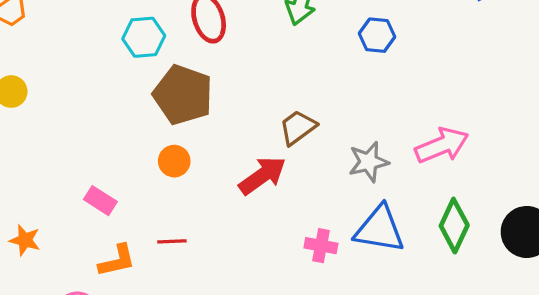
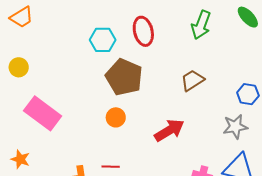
blue hexagon: (377, 35) -> (248, 94), moved
brown trapezoid: (298, 127) -> (192, 80), moved
pink rectangle: (100, 201) -> (43, 113), moved, size x1.8

